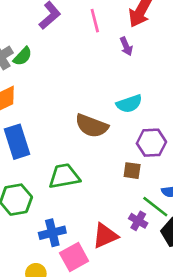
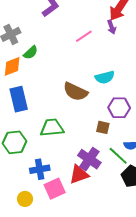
pink line: (95, 21) -> (84, 36), moved, turned 66
purple arrow: (126, 46) -> (112, 27), moved
green semicircle: (23, 56) -> (31, 53), moved
purple cross: (138, 221) -> (89, 159), moved, size x1.6

